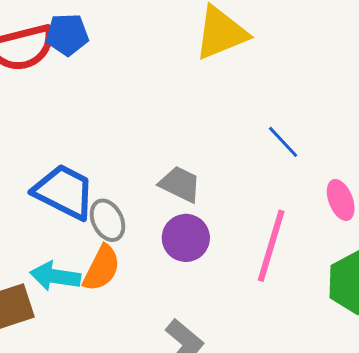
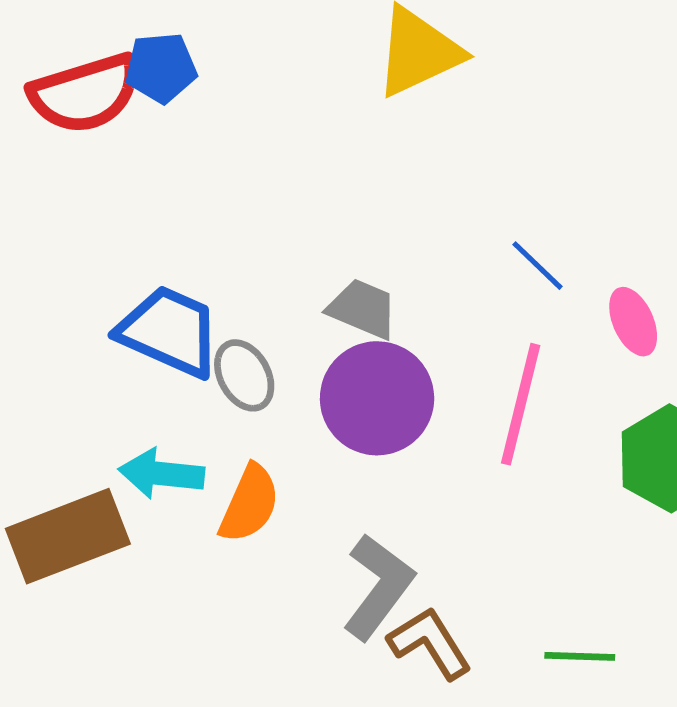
blue line: (283, 142) -> (538, 266), moved
purple circle: (186, 238) -> (377, 398), size x1.4
orange semicircle: (102, 268) -> (249, 504), moved

